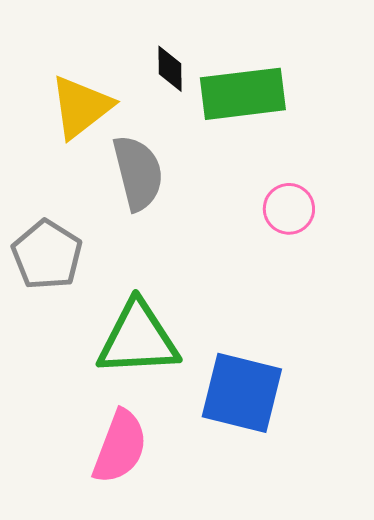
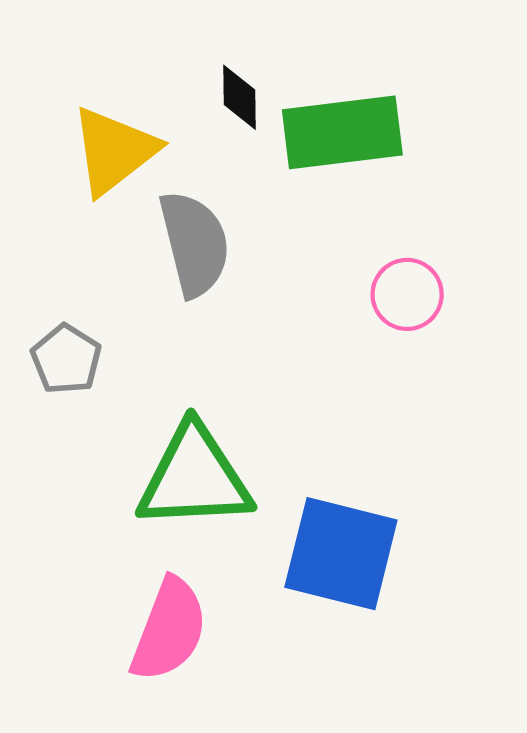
gray pentagon: (47, 255) -> (66, 359), size x0.7

